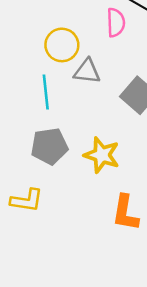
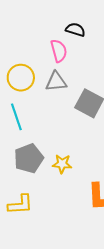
gray triangle: (87, 71) -> (56, 82), moved
yellow star: (102, 155) -> (62, 164), moved, size x0.7

